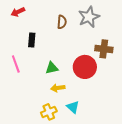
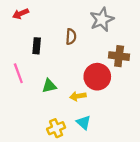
brown semicircle: (62, 22) -> (71, 37), moved
green triangle: (52, 68) -> (49, 86), moved
yellow arrow: (58, 88) -> (78, 96), moved

